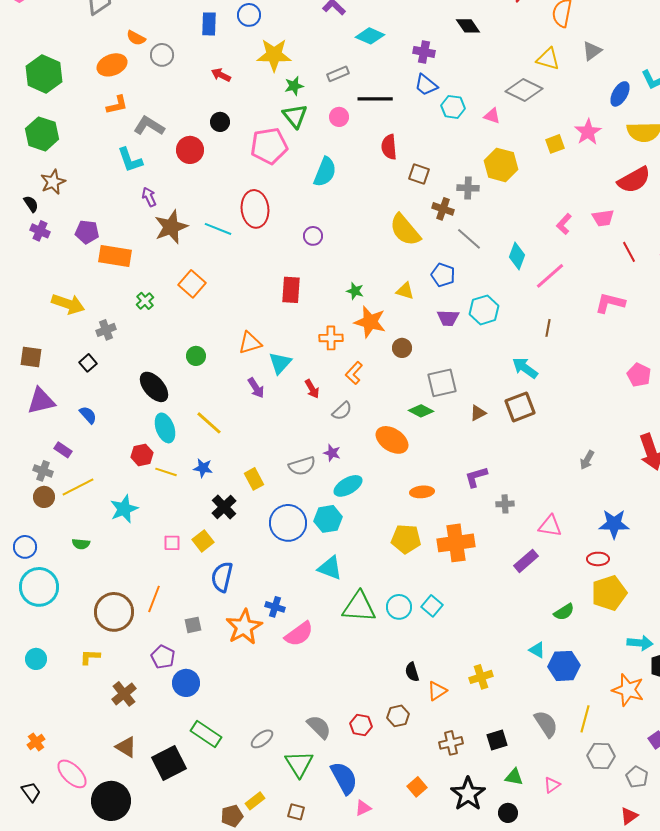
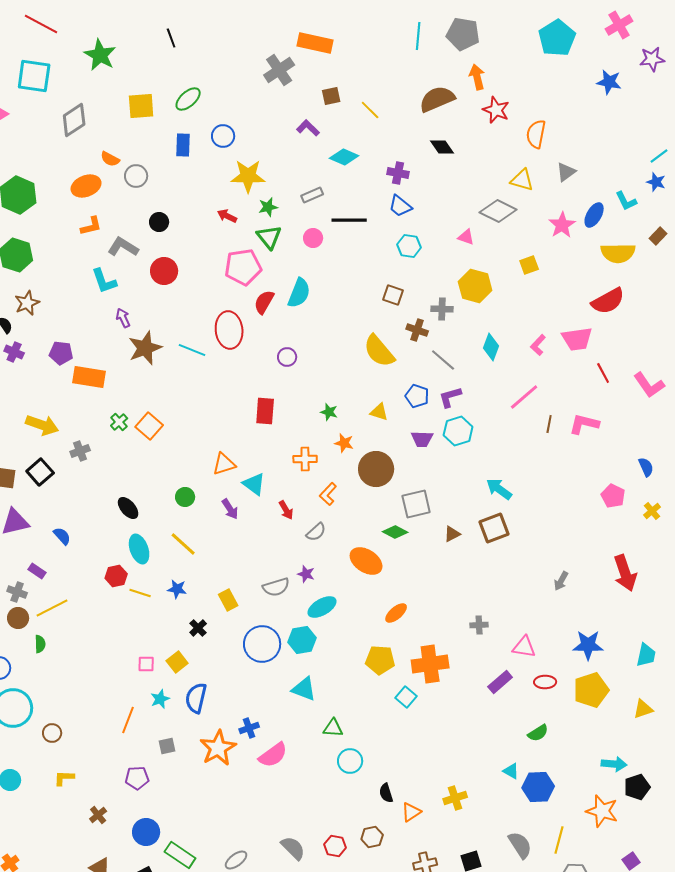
red arrow: (221, 75) -> (227, 216), moved
cyan hexagon: (453, 107) -> (409, 246), moved
black circle: (220, 122) -> (159, 222), moved
pink star: (588, 132) -> (562, 225), moved
red semicircle: (389, 147) -> (264, 302), moved, turned 35
pink trapezoid: (603, 218) -> (577, 339), size x1.4
cyan diamond: (517, 256) -> (491, 347), moved
orange square: (192, 284) -> (149, 426), moved
orange star: (370, 322) -> (344, 443), size x0.6
brown line: (548, 328) -> (549, 424), moved
brown circle: (402, 348) -> (376, 469), size x1.8
green circle: (196, 356) -> (185, 497), moved
black square: (88, 363) -> (40, 472), moved, size x1.5
cyan triangle: (280, 363) -> (254, 484), turned -35
black ellipse: (154, 387) -> (128, 508), size x0.7
purple L-shape: (476, 477) -> (450, 397), moved
orange ellipse: (422, 492) -> (396, 613), turned -35
black cross: (224, 507) -> (198, 628), size x0.7
cyan star: (124, 509) -> (160, 699), moved, size x0.7
green semicircle: (81, 544) -> (40, 644), moved, turned -96
red ellipse: (598, 559) -> (545, 682), moved
yellow pentagon: (609, 593) -> (591, 690), moved
cyan square: (432, 606) -> (406, 697), moved
blue cross: (275, 607) -> (249, 728), turned -36
green triangle: (359, 607) -> (333, 728), size x0.6
cyan circle: (399, 607) -> (350, 761), moved
brown circle: (114, 612) -> (52, 733), moved, size x0.5
purple pentagon: (163, 657) -> (137, 778), turned -30
blue circle: (186, 683) -> (146, 832), moved
brown cross: (124, 694) -> (98, 815), size x0.7

